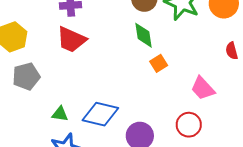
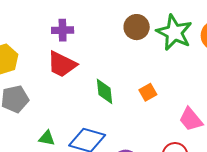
green diamond: (144, 35) -> (105, 91), moved

